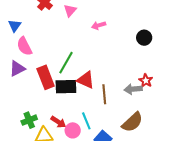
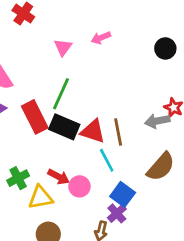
pink triangle: (70, 10) -> (63, 47), moved
red triangle: (86, 80) -> (93, 131), moved
black rectangle: (66, 87) -> (64, 127), turned 30
cyan line: (86, 121) -> (107, 160), moved

